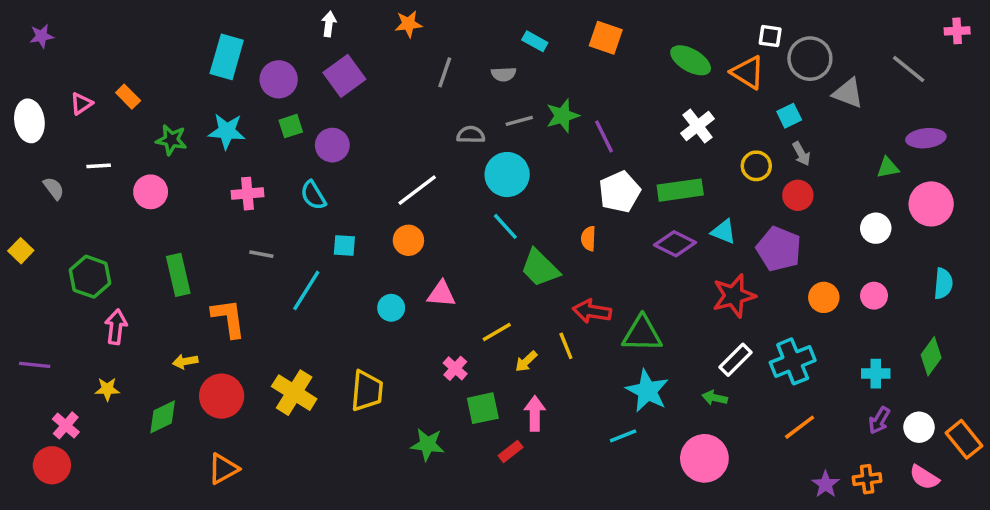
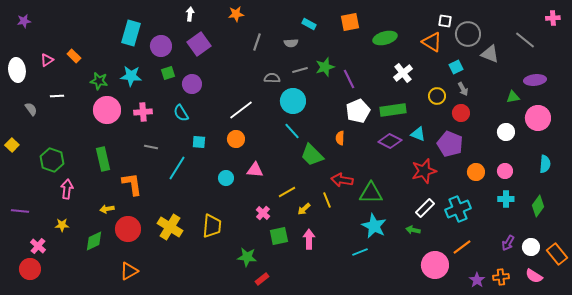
orange square: (606, 38) -> (350, 22), turned -30
green ellipse: (691, 60) -> (385, 38), moved, turned -45
pink circle: (151, 192) -> (107, 110), moved, size x1.4
cyan cross: (876, 374) -> (506, 199), moved
red rectangle: (511, 451) -> (262, 279), moved
pink circle: (704, 458) -> (435, 265), moved

